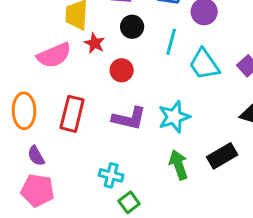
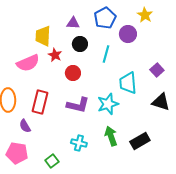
cyan trapezoid: (204, 64) -> (128, 83), moved, turned 30
purple semicircle: (36, 156) -> (25, 126), moved
black rectangle: (222, 156) -> (140, 141), moved
cyan cross: (111, 175) -> (79, 143), moved
green square: (129, 202) -> (52, 161), moved

